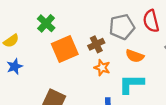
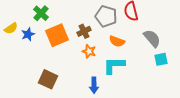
gray pentagon: (122, 27) -> (106, 16), turned 30
blue star: (15, 66) -> (28, 34), moved

